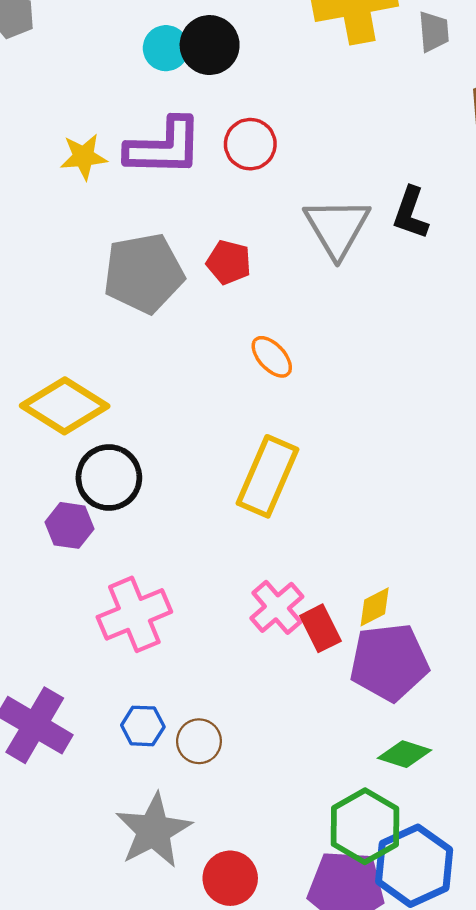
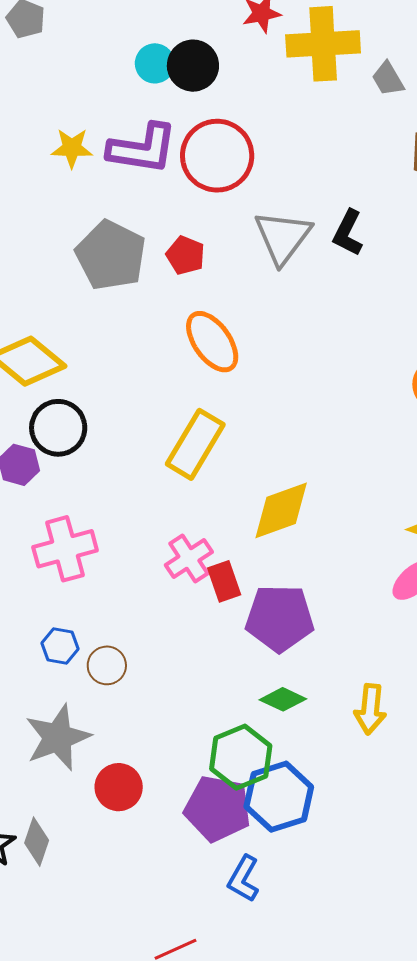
gray trapezoid: (434, 32) -> (388, 79), turned 147
red circle: (250, 144) -> (217, 156), size x1.6
gray pentagon: (144, 273) -> (111, 255), turned 30
orange ellipse: (272, 357) -> (212, 342), size x1.6
yellow diamond: (375, 607) -> (281, 510), moved, size x1.8

